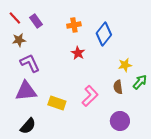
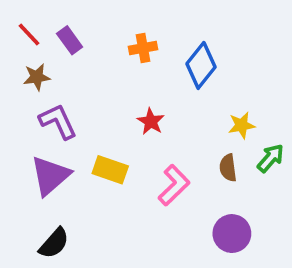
red star: (78, 53) -> (151, 121), moved
purple triangle: (26, 91) -> (50, 176), turned -35
yellow rectangle: (57, 103) -> (110, 170), moved

